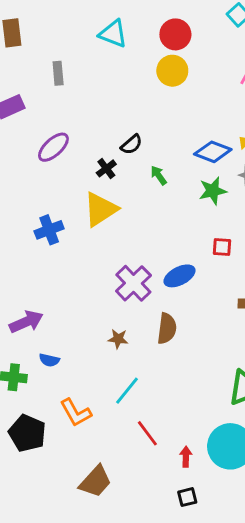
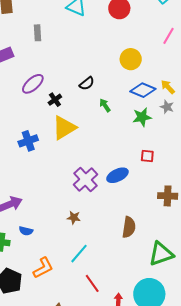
yellow circle: (172, 71) -> (131, 59), moved
black cross: (106, 168) -> (55, 100), moved
brown semicircle: (167, 328) -> (129, 227), moved
orange L-shape: (76, 413) -> (43, 268), turned -90

